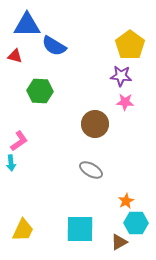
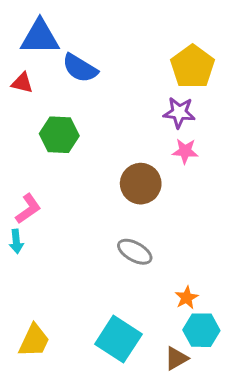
cyan square: (80, 229) -> (118, 339), turned 32

